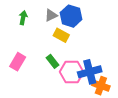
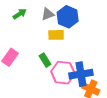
green arrow: (23, 18) -> (20, 14), turned 40
yellow rectangle: (61, 35) -> (56, 35), turned -35

